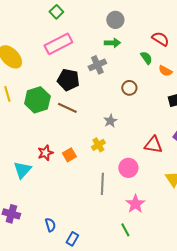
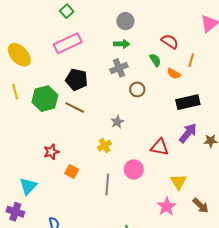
gray cross: (97, 65) -> (119, 68), moved
orange square: (69, 155) -> (72, 171), moved, turned -32
cyan triangle: (22, 170) -> (28, 186), moved
pink star: (135, 204) -> (167, 206), moved

